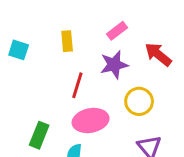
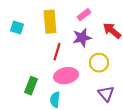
yellow rectangle: (67, 41) -> (50, 22), size x1.6

